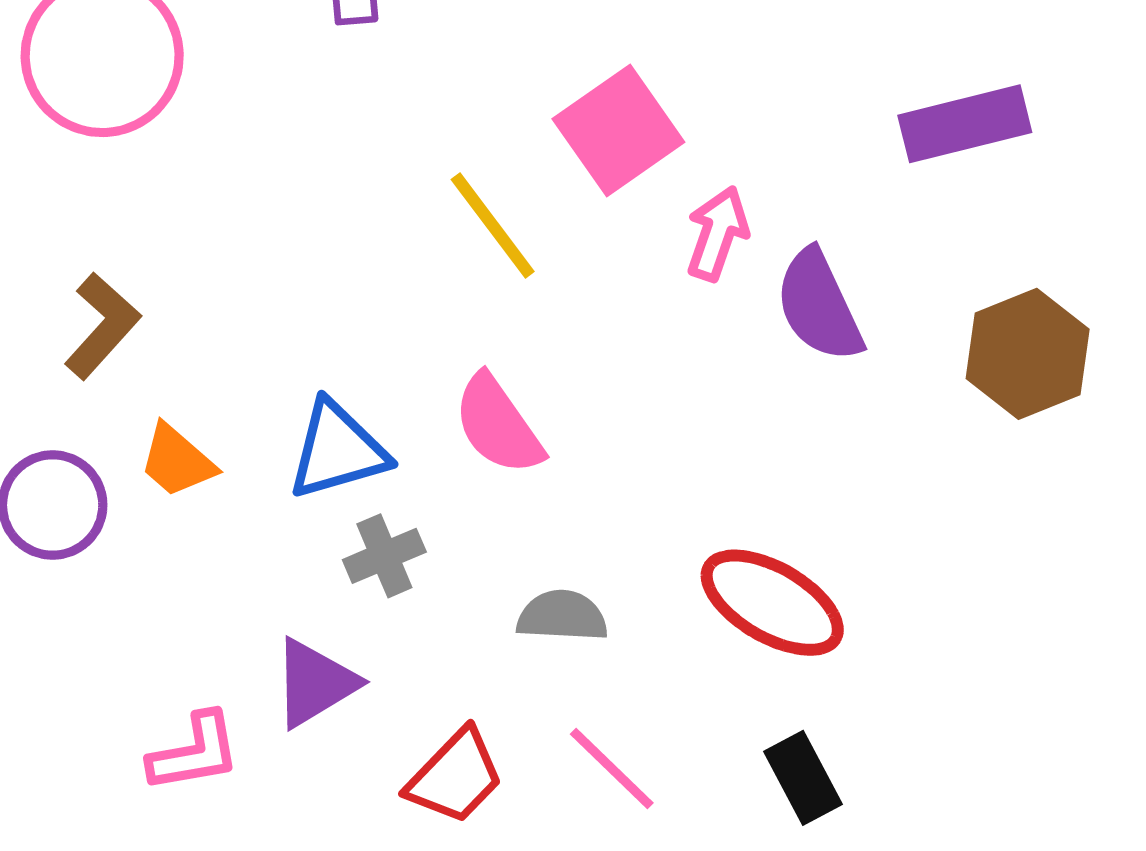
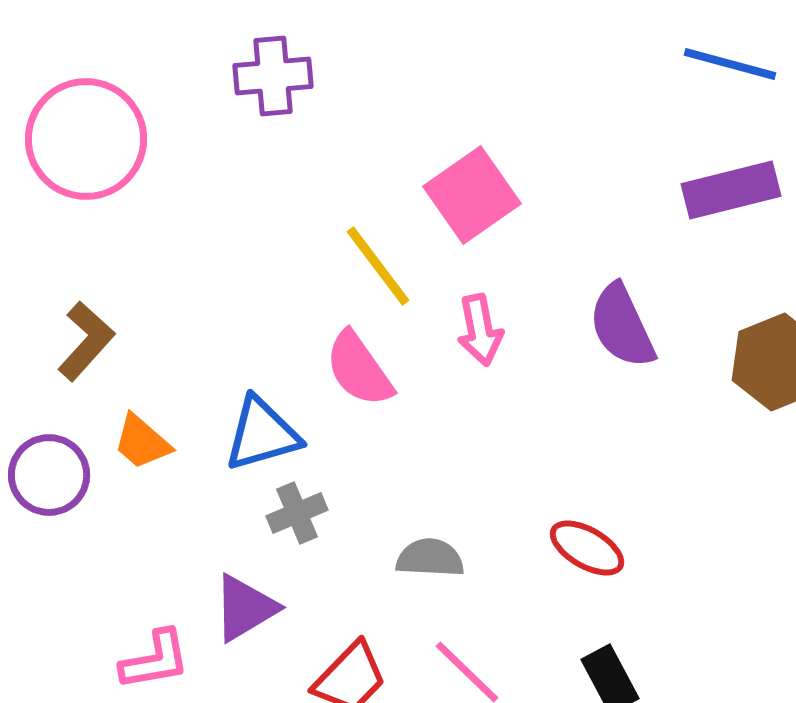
pink arrow: (717, 234) -> (480, 330), moved, turned 150
pink semicircle: (498, 425) -> (359, 369), moved
red ellipse: (772, 603) -> (587, 548), size x0.7

